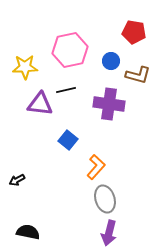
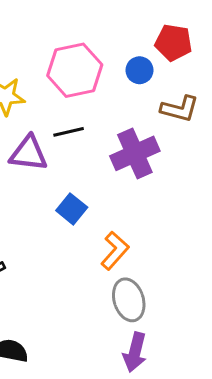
blue circle: (111, 61) -> (140, 70), moved
purple cross: (109, 104) -> (135, 153), turned -32

